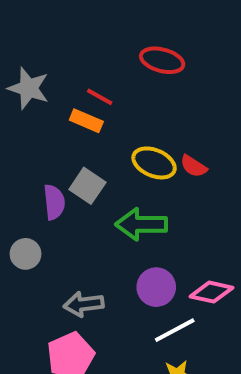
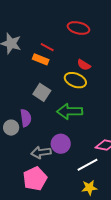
red semicircle: (194, 166) -> (84, 65), moved
purple semicircle: (54, 202) -> (26, 118), moved
purple circle: (156, 287) -> (61, 144), moved

